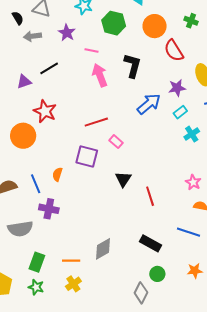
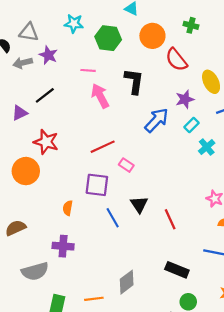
purple star: (67, 33) -> (48, 55), moved
blue line: (36, 184) -> (113, 218), moved

